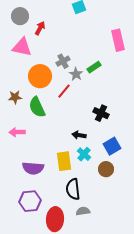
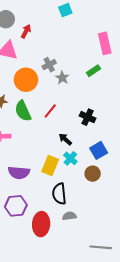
green rectangle: (94, 67) -> (94, 71), moved
red line: (64, 91) -> (50, 111), moved
black arrow: (79, 135) -> (65, 139), turned 32
yellow rectangle: (64, 161) -> (50, 166), turned 30

